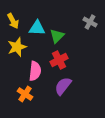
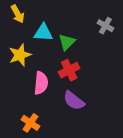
yellow arrow: (13, 21) -> (18, 14), moved
purple semicircle: (63, 86) -> (74, 101), turned -90
orange cross: (25, 94) -> (30, 123), moved

